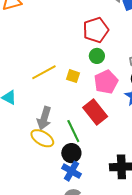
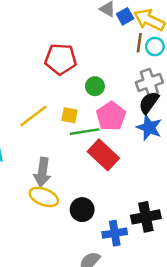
red pentagon: (96, 30) -> (61, 59), moved, turned 30
green line: (73, 131) -> (85, 132), moved, turned -65
blue cross: (71, 171) -> (115, 233), moved, turned -30

